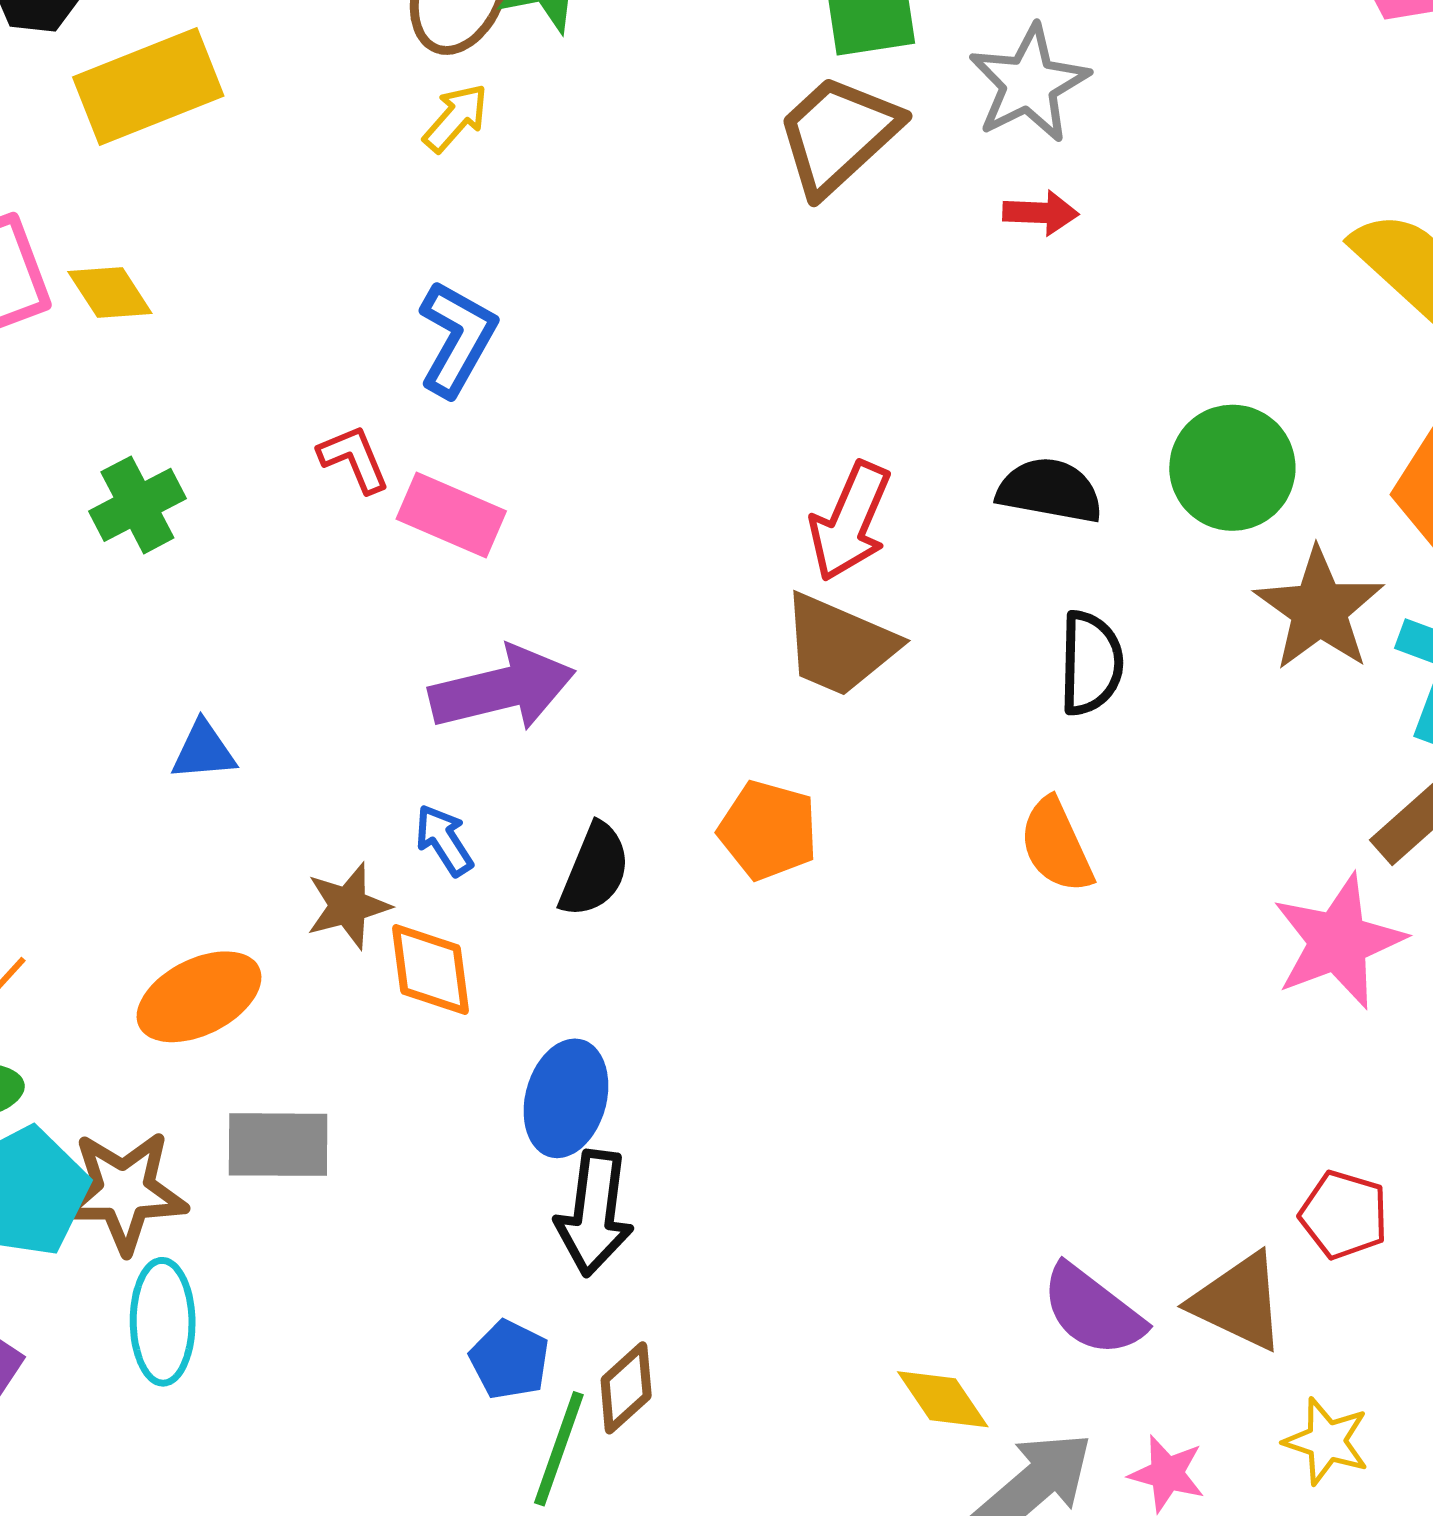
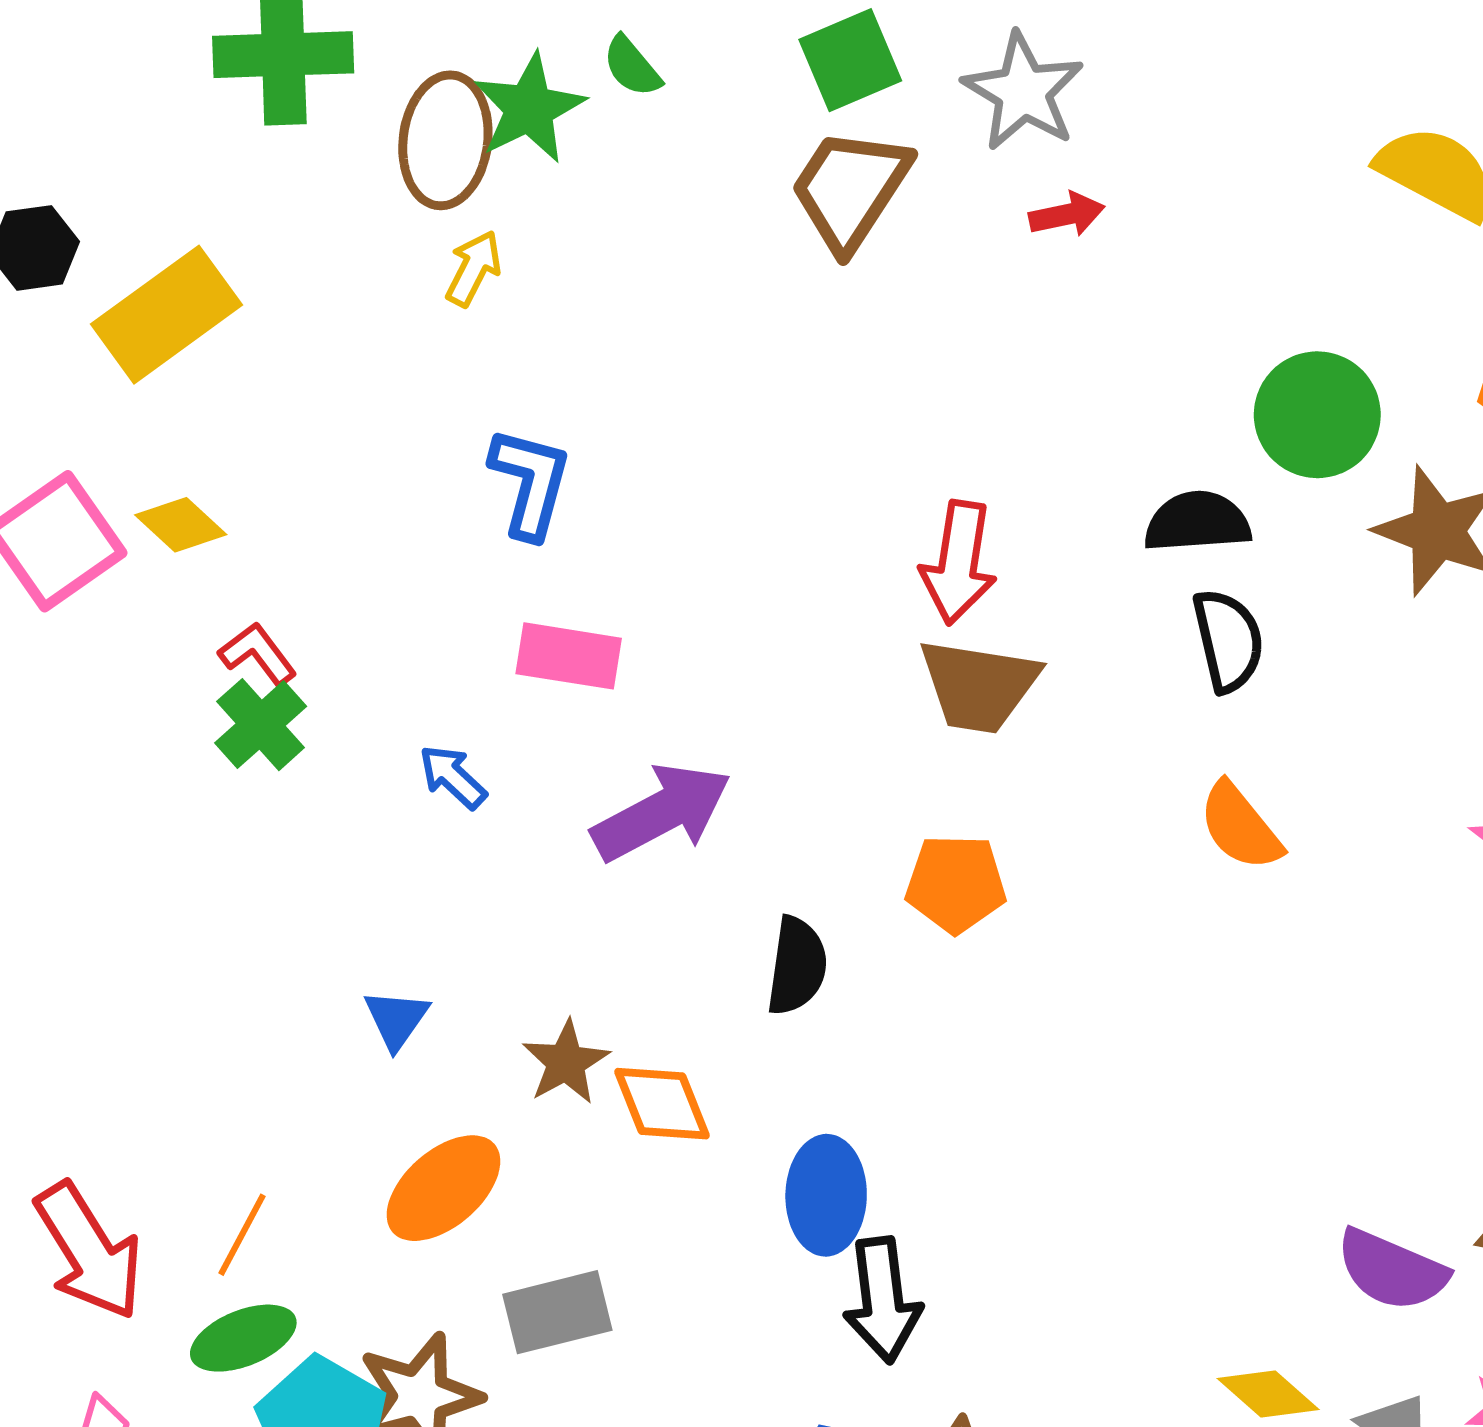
red L-shape: (354, 459) -> (258, 654), moved
black semicircle: (1050, 491) -> (1197, 522), moved
blue triangle: (203, 751) -> (396, 1019), moved, turned -36
blue arrow: (444, 840) -> (453, 777), moved

